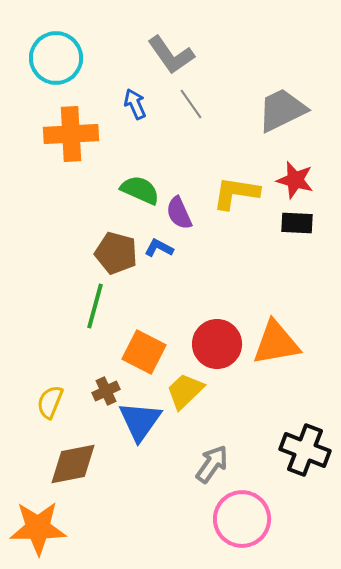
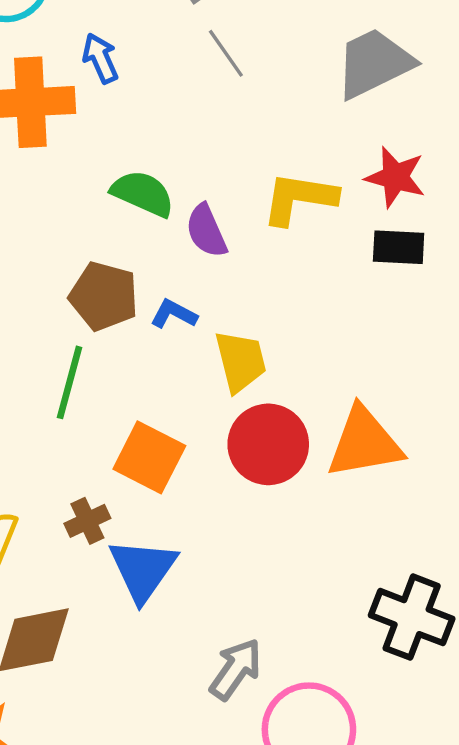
blue arrow: (135, 104) -> (100, 58), moved
blue L-shape: (159, 248) -> (174, 314), moved
yellow trapezoid: (185, 391) -> (241, 361), moved, turned 120
gray arrow: (212, 464) -> (236, 669), moved

